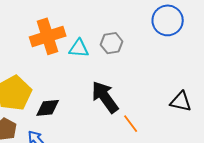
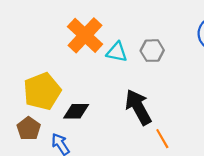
orange cross: (48, 36) -> (85, 35), turned -36

